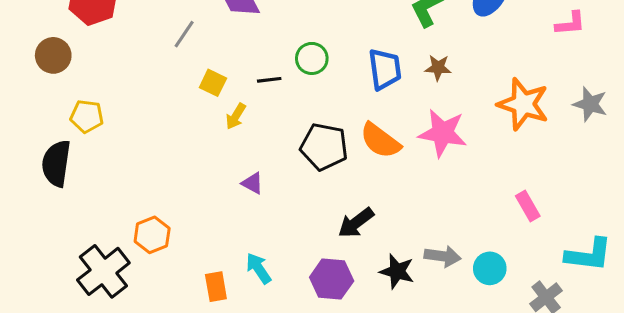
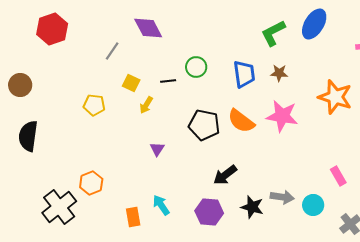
brown circle: (53, 55) -> (20, 85), moved
yellow pentagon: (87, 116) -> (94, 105), moved
purple triangle: (252, 183) -> (157, 149), turned 35
pink rectangle: (528, 206) -> (338, 176), moved

